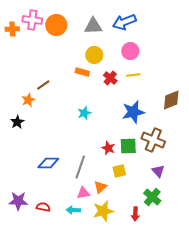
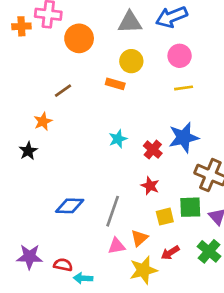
orange circle: (56, 25) -> (79, 38), moved
red cross: (110, 78) -> (153, 150), moved
brown line: (43, 85) -> (63, 91), moved
green square: (128, 146) -> (190, 207), moved
cyan arrow: (73, 210) -> (83, 278), moved
red arrow: (135, 214) -> (170, 253), moved, turned 56

